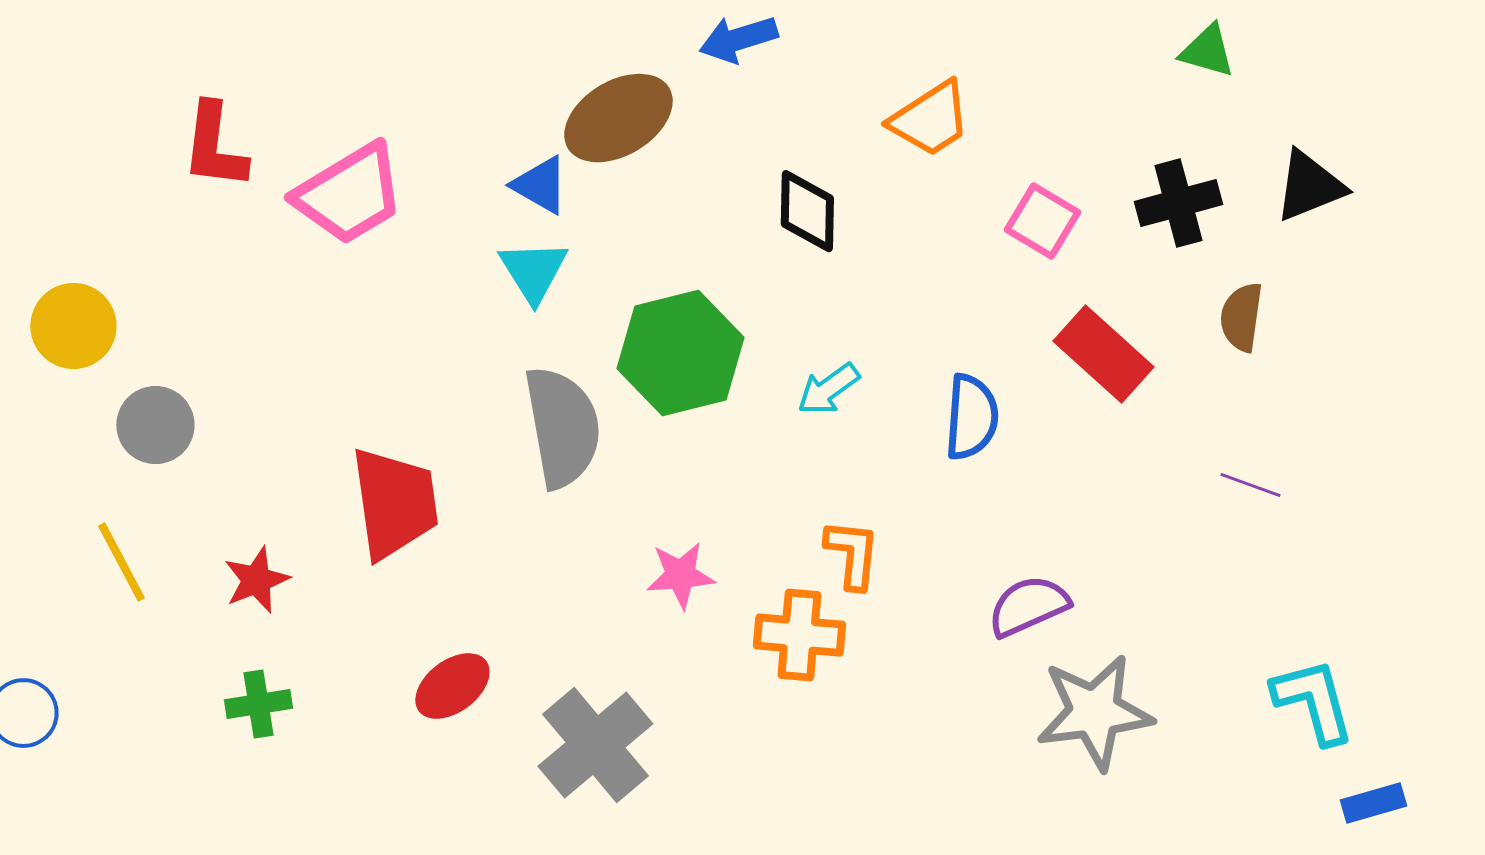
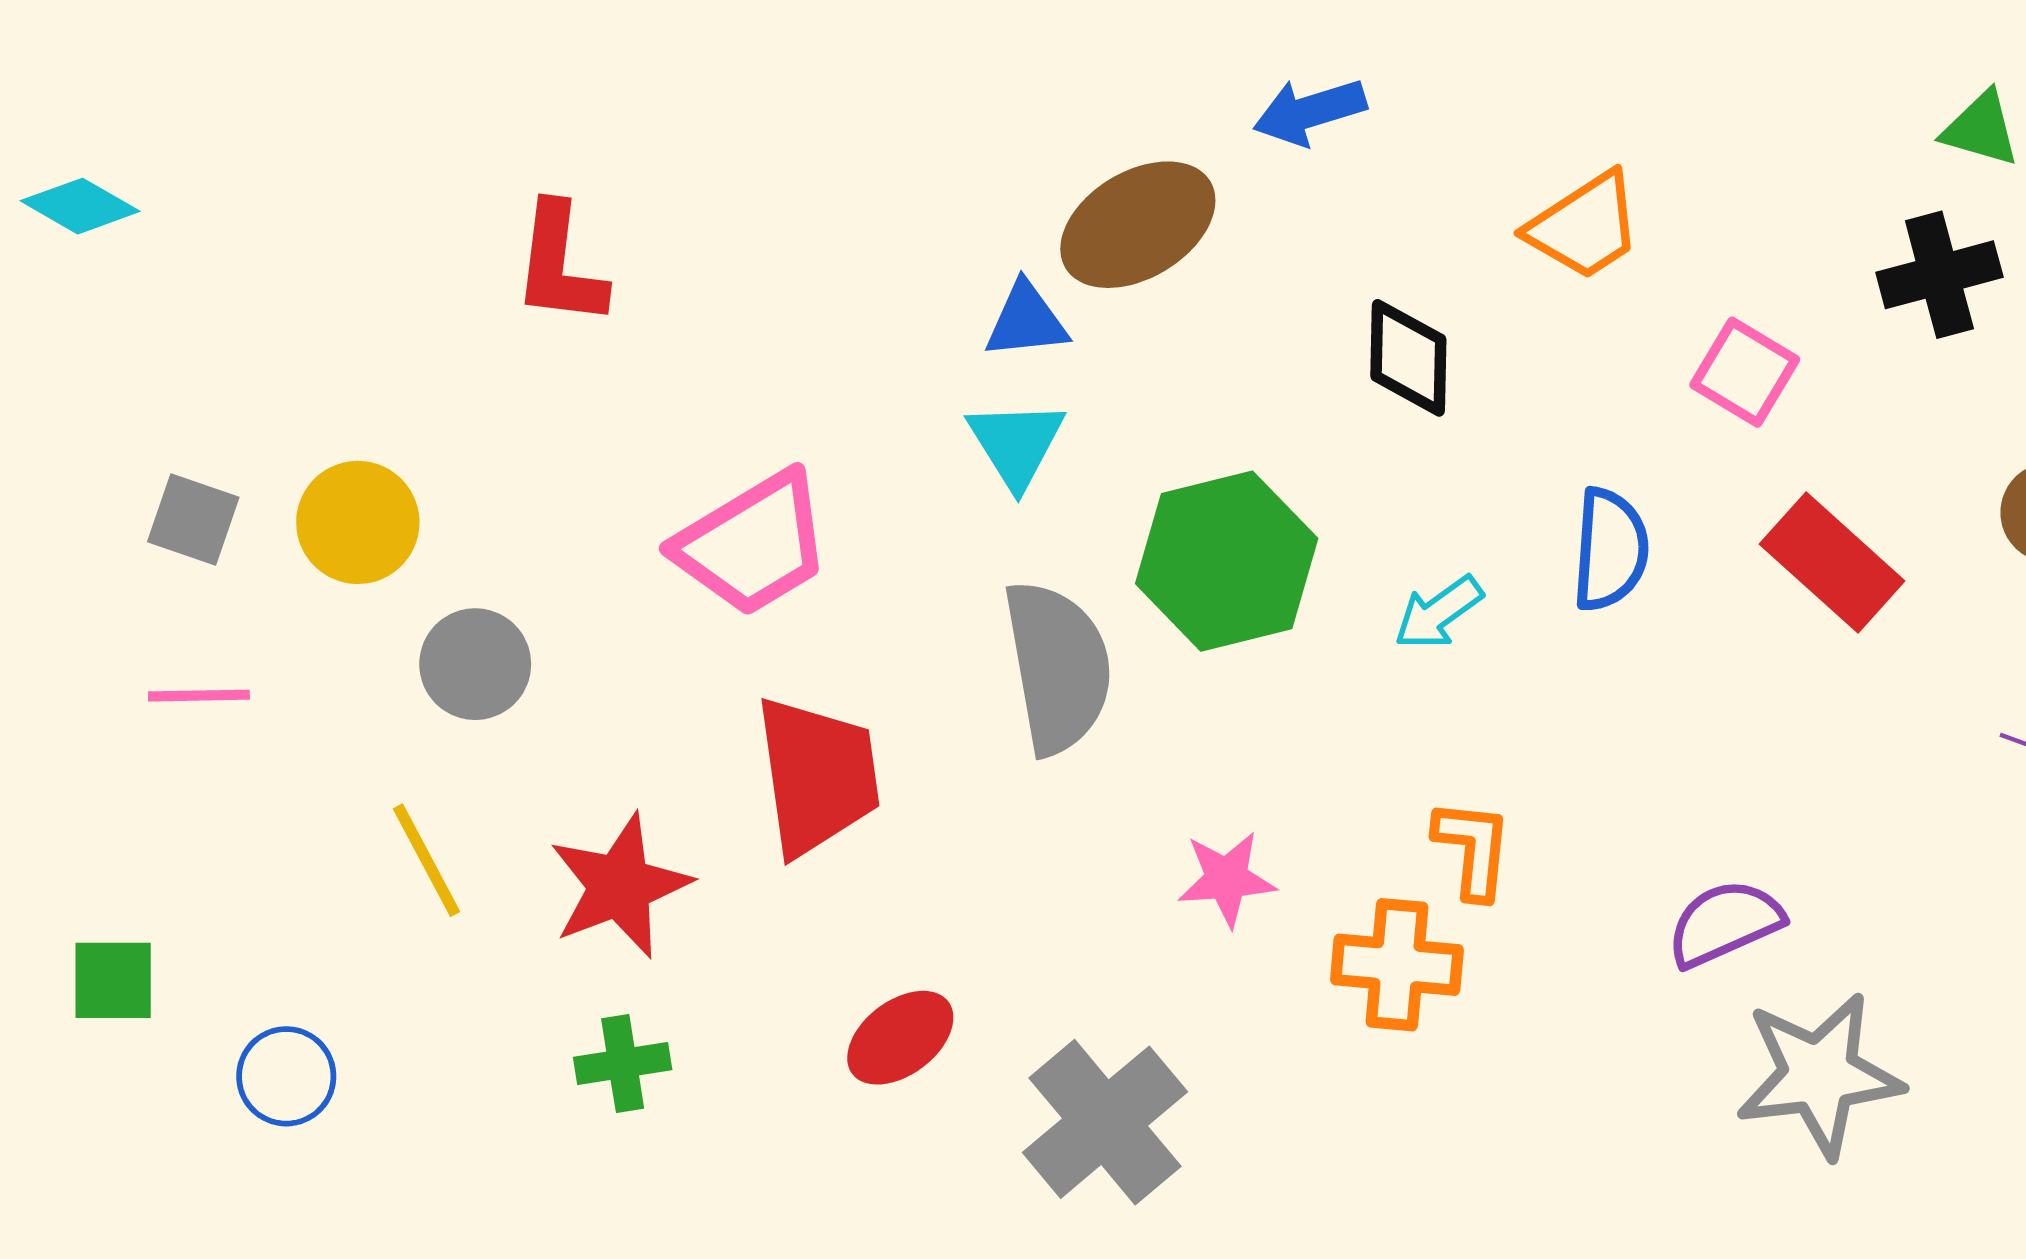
blue triangle: (540, 185) -> (1026, 321), turned -36
pink trapezoid: (349, 194) -> (753, 544), moved
black cross: (1178, 203) -> (1939, 275), moved
blue semicircle: (971, 417) -> (1610, 550), moved
red star: (256, 580) -> (620, 886), size x1.5

